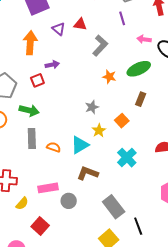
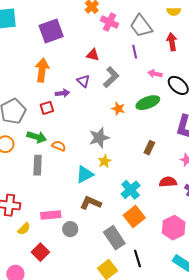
purple triangle: (59, 29) -> (83, 81), moved
brown rectangle: (141, 99) -> (149, 148), moved
gray star: (92, 107) -> (99, 138), size x1.5
orange square: (122, 121) -> (134, 217), moved, size x1.5
orange semicircle: (54, 147) -> (59, 146), moved

